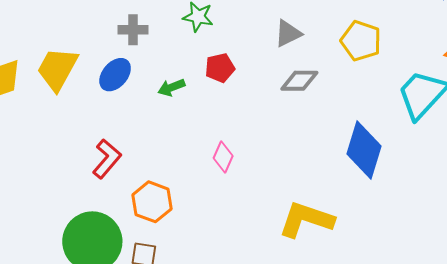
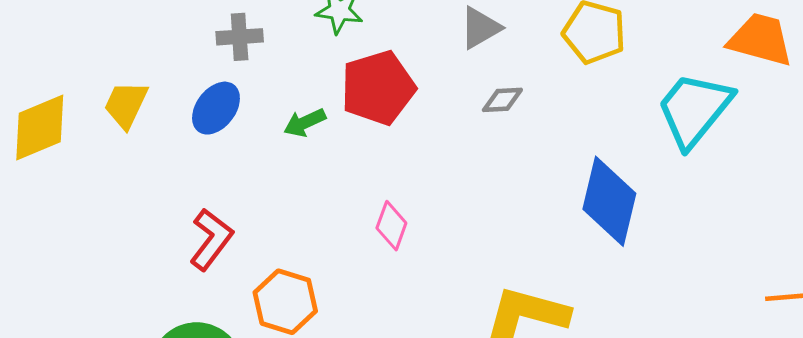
red pentagon: (220, 68) -> (378, 88), size x1.6
yellow trapezoid: (57, 69) -> (126, 105), size x0.7
gray diamond: (299, 81) -> (502, 100), size x0.7

